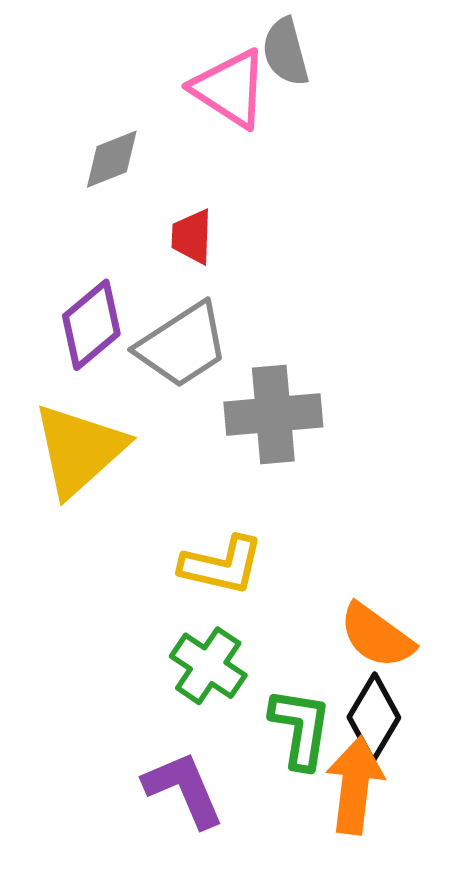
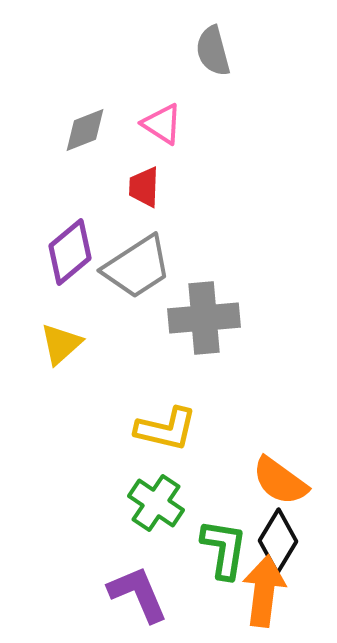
pink triangle: (230, 89) -> (162, 124), moved, size x0.7
yellow triangle: (79, 450) -> (61, 344), size x0.6

